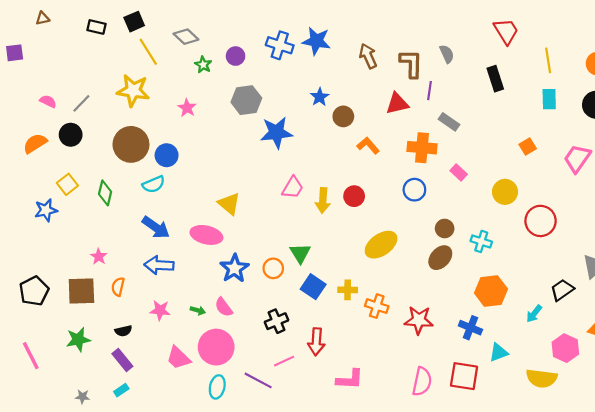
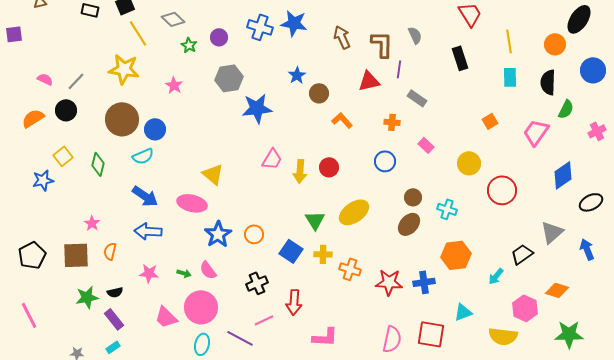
orange cross: (422, 148) -> (392, 122), size x0.6
green triangle: (300, 253) -> (315, 220), moved
blue cross: (470, 328) -> (424, 282), moved, turned -30
green star: (78, 340) -> (87, 297), moved

